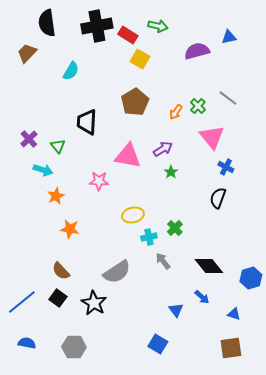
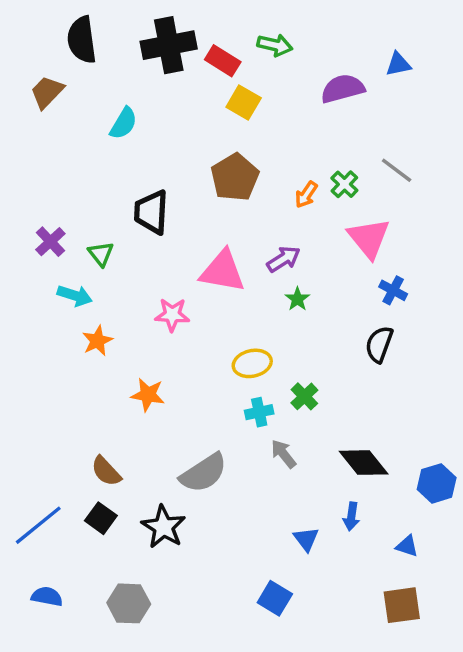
yellow ellipse: (133, 215) -> (252, 363), moved
orange star: (70, 229) -> (148, 395), moved
blue arrow: (202, 297) -> (351, 516), turned 56

